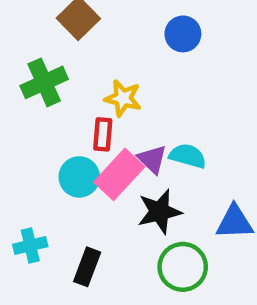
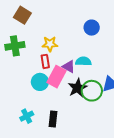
blue circle: (183, 34) -> (92, 28), moved
green cross: (44, 82) -> (15, 46), turned 30
green circle: (183, 267) -> (92, 91), moved

